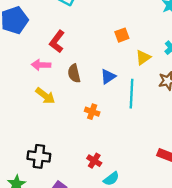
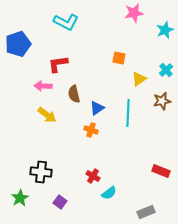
orange square: (122, 35) -> (119, 58), turned 32
red L-shape: (57, 41) -> (58, 64), turned 45
blue triangle: (108, 77) -> (97, 108), moved

